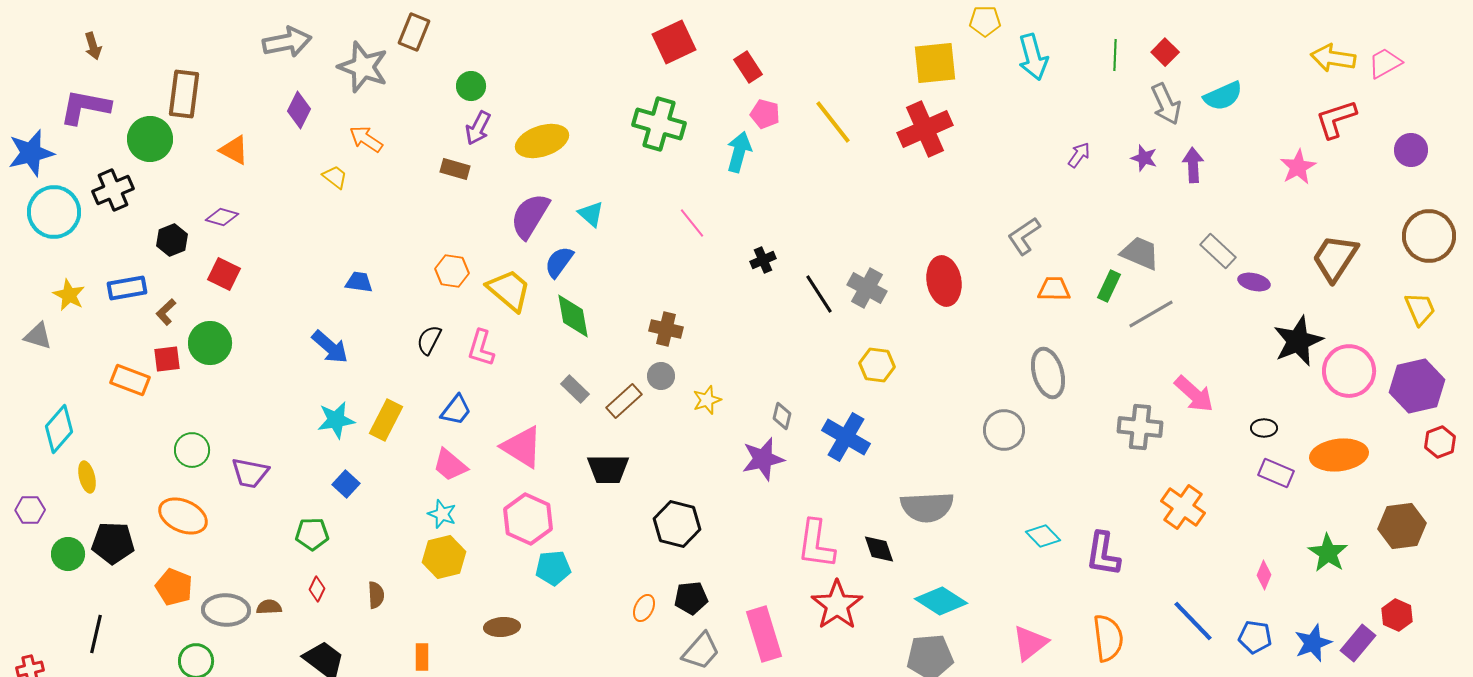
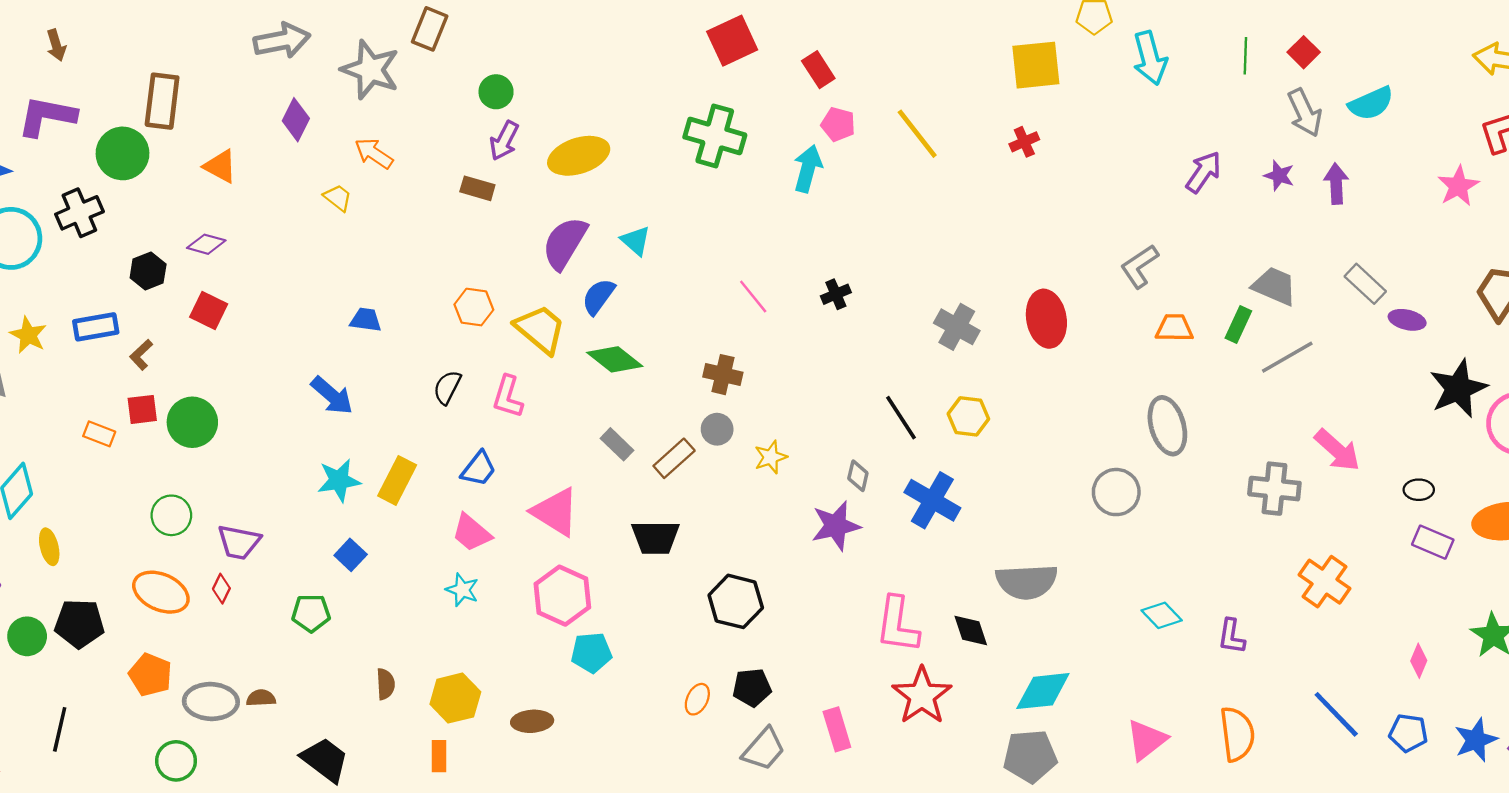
red cross: (925, 129) -> (1024, 142), size x0.5
purple arrow: (1079, 155) -> (1203, 172), size x1.4
pink line: (692, 223) -> (753, 297), moved
black line: (819, 294) -> (901, 418), moved
green diamond: (573, 316) -> (615, 359), turned -42
green circle: (210, 343) -> (192, 422), moved
orange rectangle: (130, 380) -> (99, 434), size x0.7
purple L-shape: (1103, 554) -> (1231, 636), size x0.7
yellow hexagon: (444, 557) -> (455, 698), moved
red diamond: (317, 589) -> (221, 589), moved
cyan diamond: (941, 601) -> (1043, 691), turned -39
pink rectangle: (764, 634) -> (837, 729), size x0.7

